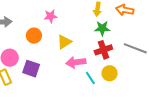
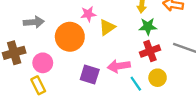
orange circle: (34, 36) -> (70, 37), size x1.6
yellow triangle: (64, 42) -> (107, 27), moved
purple square: (31, 69) -> (90, 74), moved

